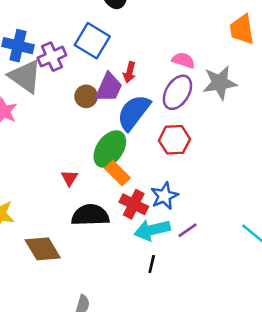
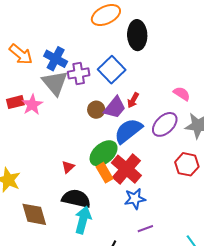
pink semicircle: (183, 60) -> (182, 94), moved
red hexagon: (174, 140) -> (187, 164), moved
red cross: (134, 204) -> (126, 169), moved, size x1.4
cyan arrow: (152, 230) -> (83, 220), moved, turned 104

